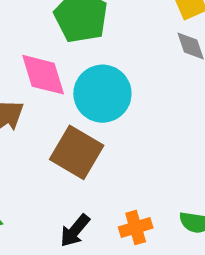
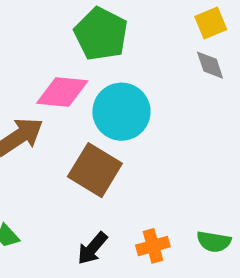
pink diamond: (43, 75) -> (62, 92), turned -68

